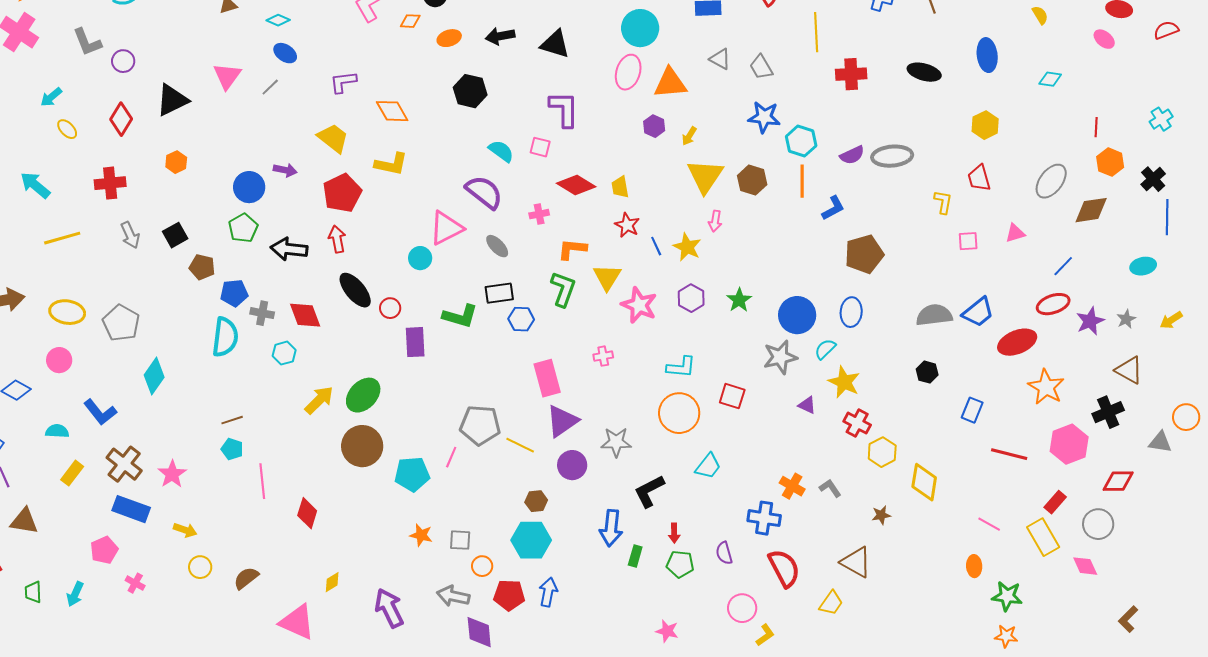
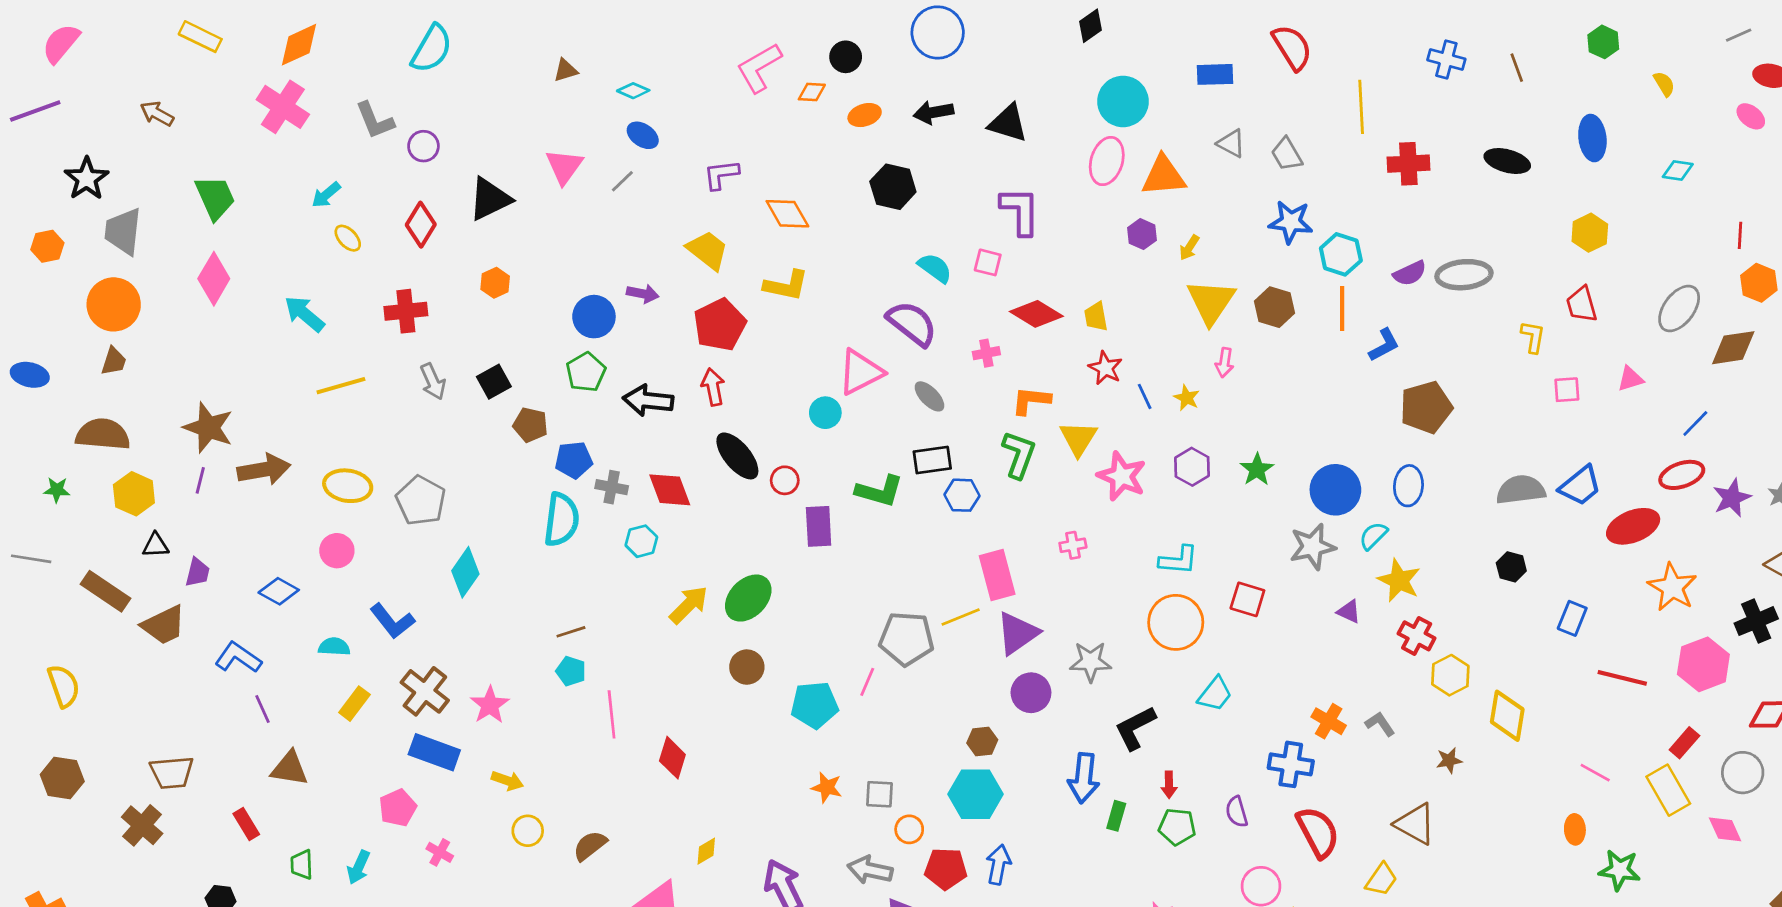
yellow star: (687, 247) -> (1187, 398), size x0.7
yellow line: (520, 445) -> (961, 617), moved, turned -48
brown circle: (362, 446) -> (747, 667), size x0.6

